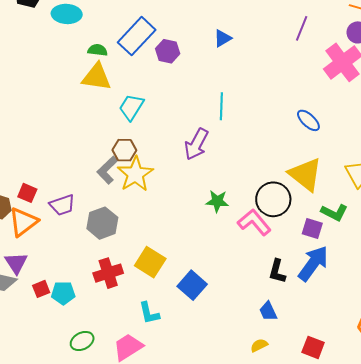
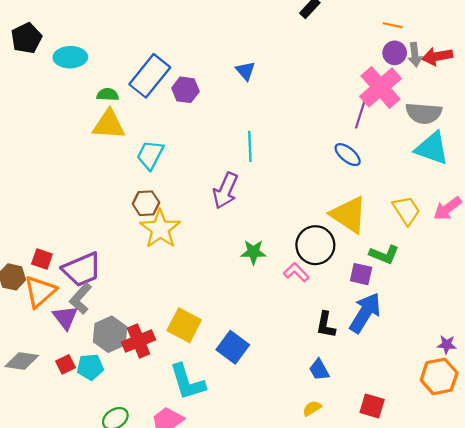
purple line: (302, 28) -> (360, 115), moved
blue triangle: (223, 38) -> (245, 71), turned -36
gray L-shape: (107, 170) -> (81, 299), moved
purple trapezoid: (62, 205) -> (82, 269), size x1.4
pink L-shape: (254, 222) -> (296, 272), size x0.7
gray hexagon: (102, 223) -> (110, 334), moved
purple triangle: (16, 263) -> (65, 318), moved
cyan L-shape: (149, 313) -> (187, 382), size x1.5

